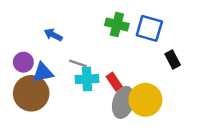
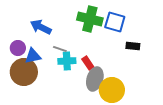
green cross: (117, 25) -> (90, 19), size x1.4
blue arrow: (53, 35) -> (41, 27), size x1.5
black rectangle: (173, 60) -> (133, 46), turned -56
yellow circle: (145, 100) -> (112, 90), moved

